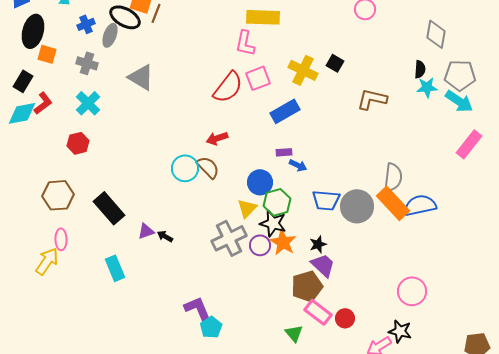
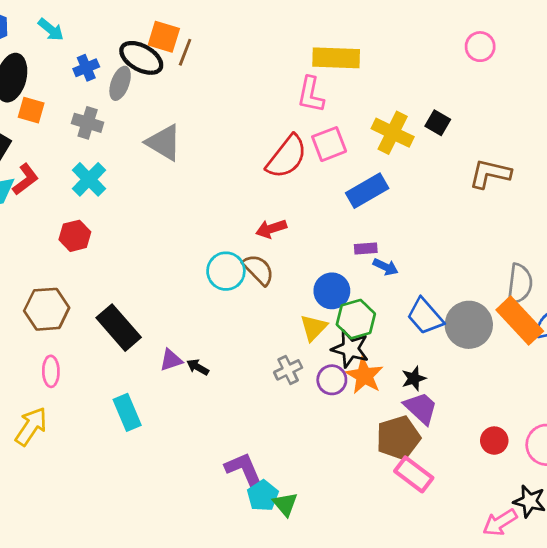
blue trapezoid: (326, 200) -> (425, 316), turned 44
gray cross: (229, 238) -> (288, 370), size x0.6
yellow arrow: (47, 261) -> (31, 426), moved
red circle: (345, 318) -> (494, 441), moved
green triangle: (294, 333) -> (285, 504), moved

